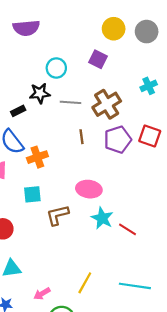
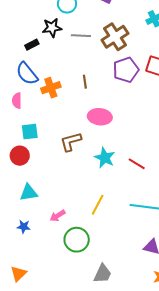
brown line: (81, 137) -> (85, 82), moved
cyan square: (32, 194) -> (30, 132), moved
cyan star: (102, 218) -> (105, 158), moved
red line: (128, 229) -> (137, 164), moved

